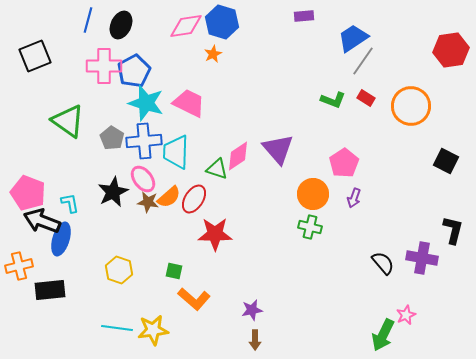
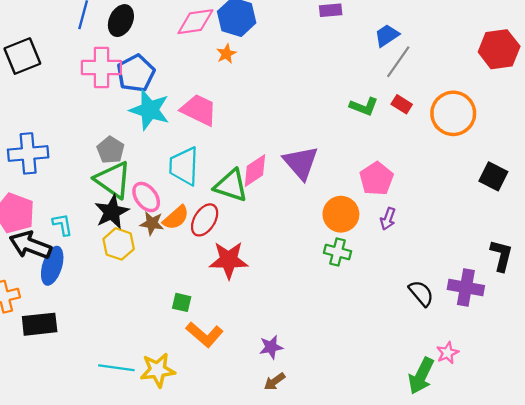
blue trapezoid: (353, 38) -> (387, 35), size x0.7
green triangle: (68, 121) -> (113, 180), moved
blue cross: (144, 141) -> (28, 153), moved
green triangle: (217, 169) -> (231, 186), size x1.4
yellow hexagon: (119, 270) -> (119, 244), moved
brown arrow: (255, 340) -> (274, 382), turned 54

